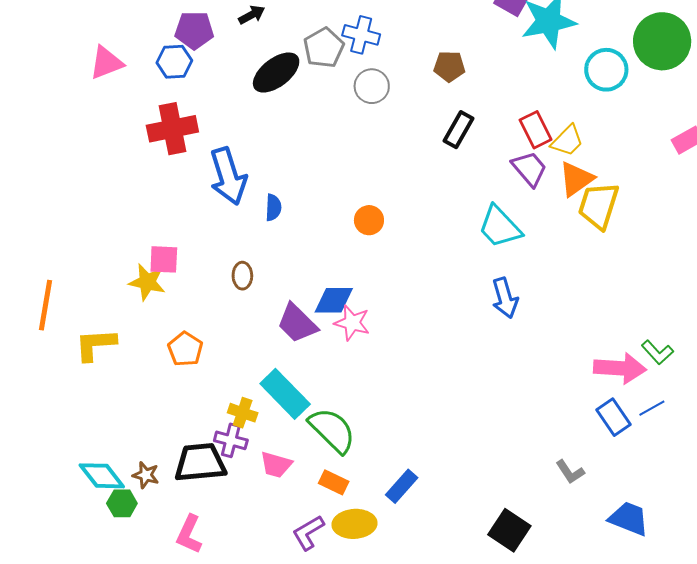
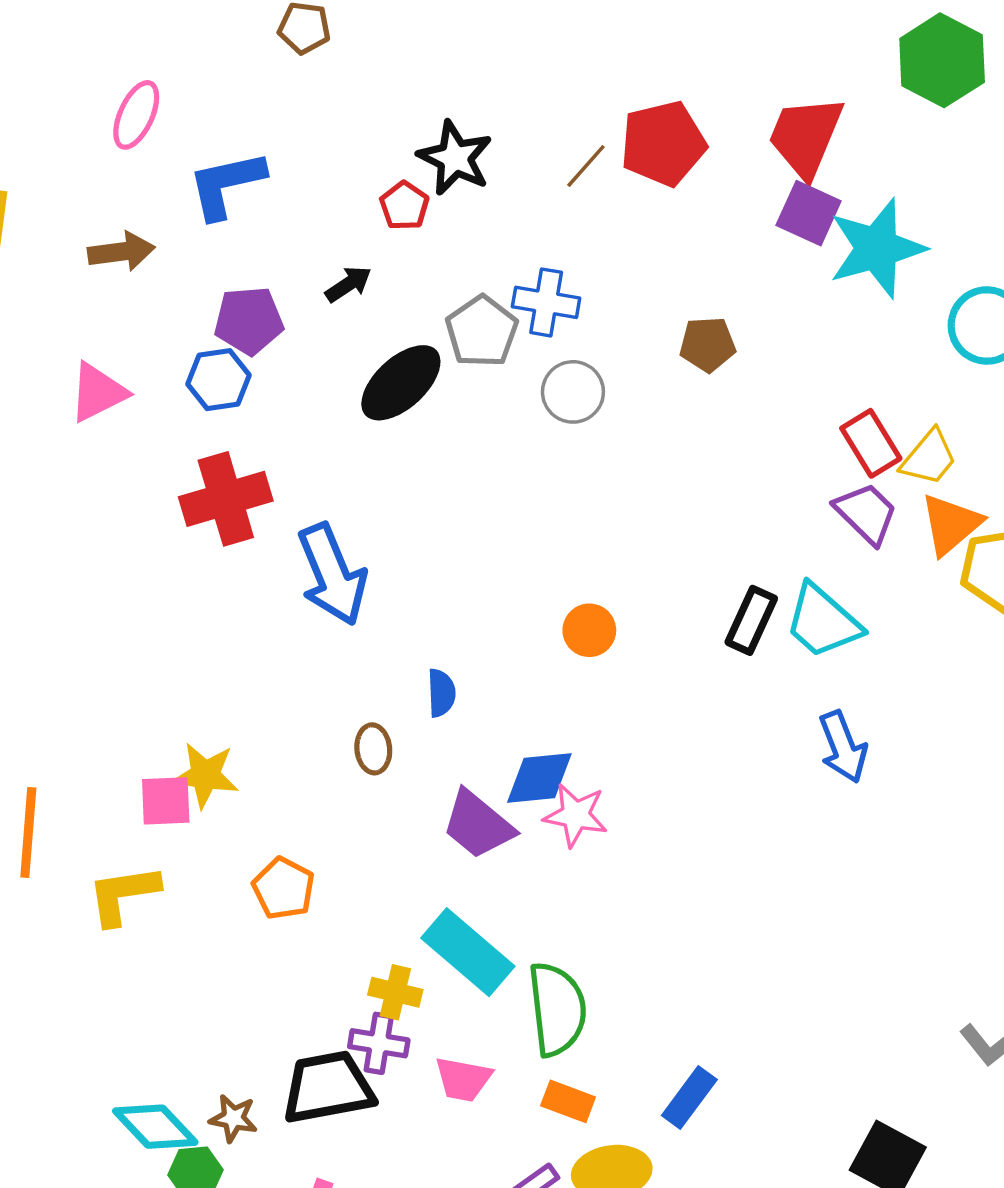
black rectangle: (459, 130) -> (751, 620), moved
blue semicircle: (273, 207) -> (441, 693), moved
pink square: (164, 259) -> (166, 801), moved
green semicircle: (332, 430) -> (557, 1009), turned 44

